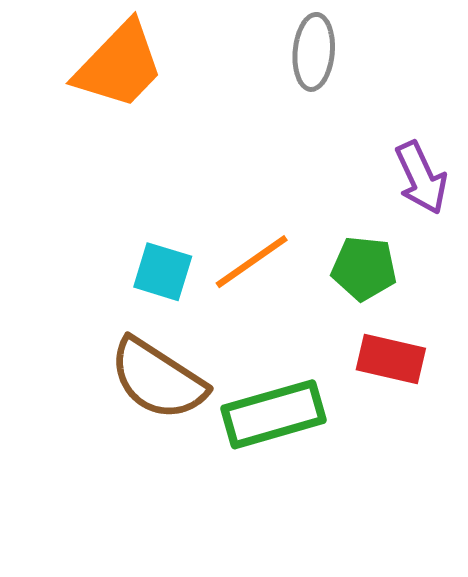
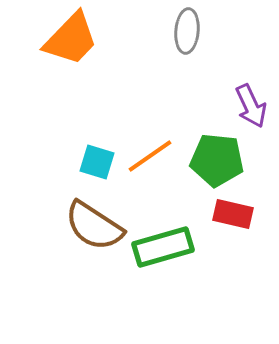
green pentagon: (364, 268) -> (217, 160), size x1.4

